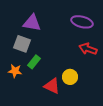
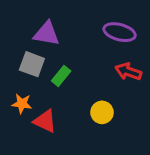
green rectangle: (34, 62) -> (61, 76), moved
red triangle: (52, 86) -> (45, 121), moved

